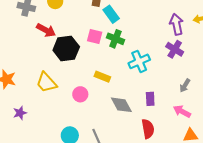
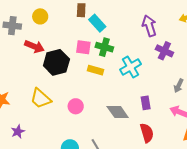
purple arrow: (176, 24) -> (149, 26), moved
yellow rectangle: (102, 77) -> (95, 70), moved

